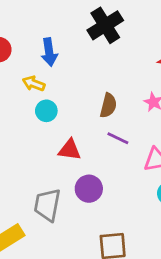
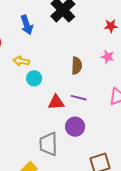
blue arrow: (49, 52) -> (27, 25), moved
purple line: (118, 138) -> (79, 98), moved

